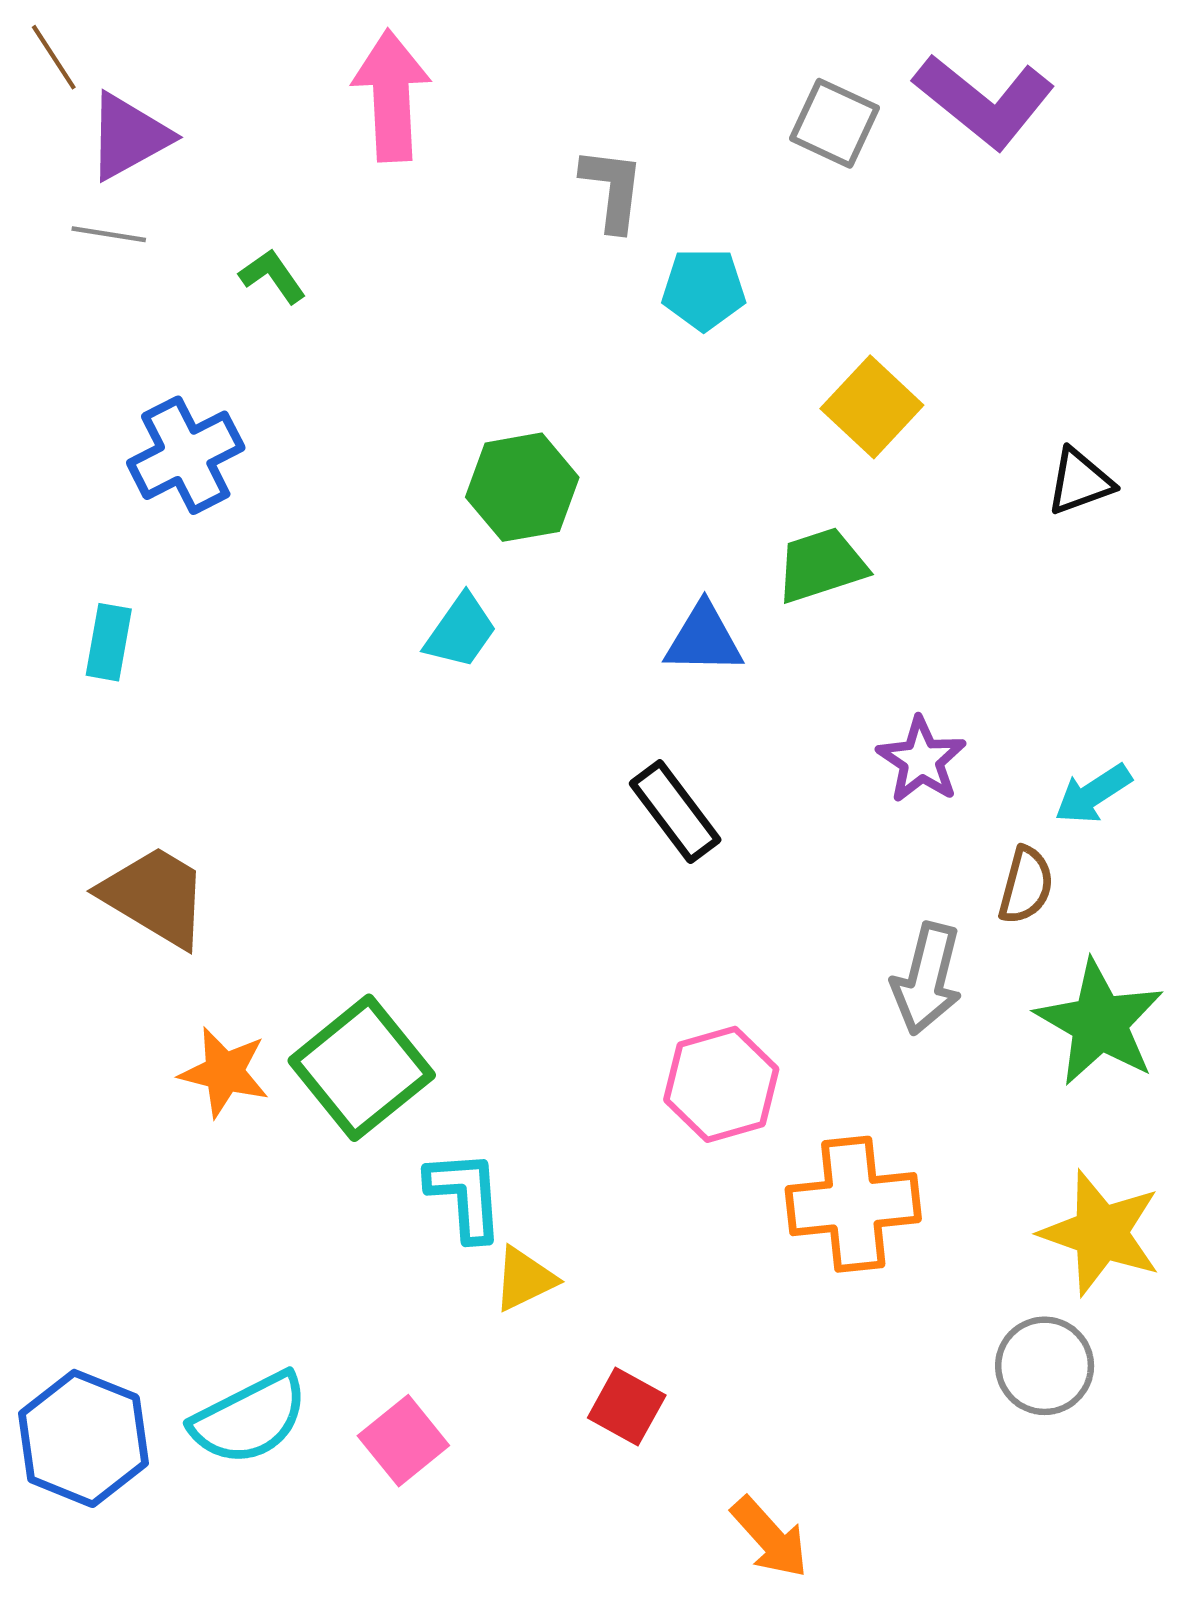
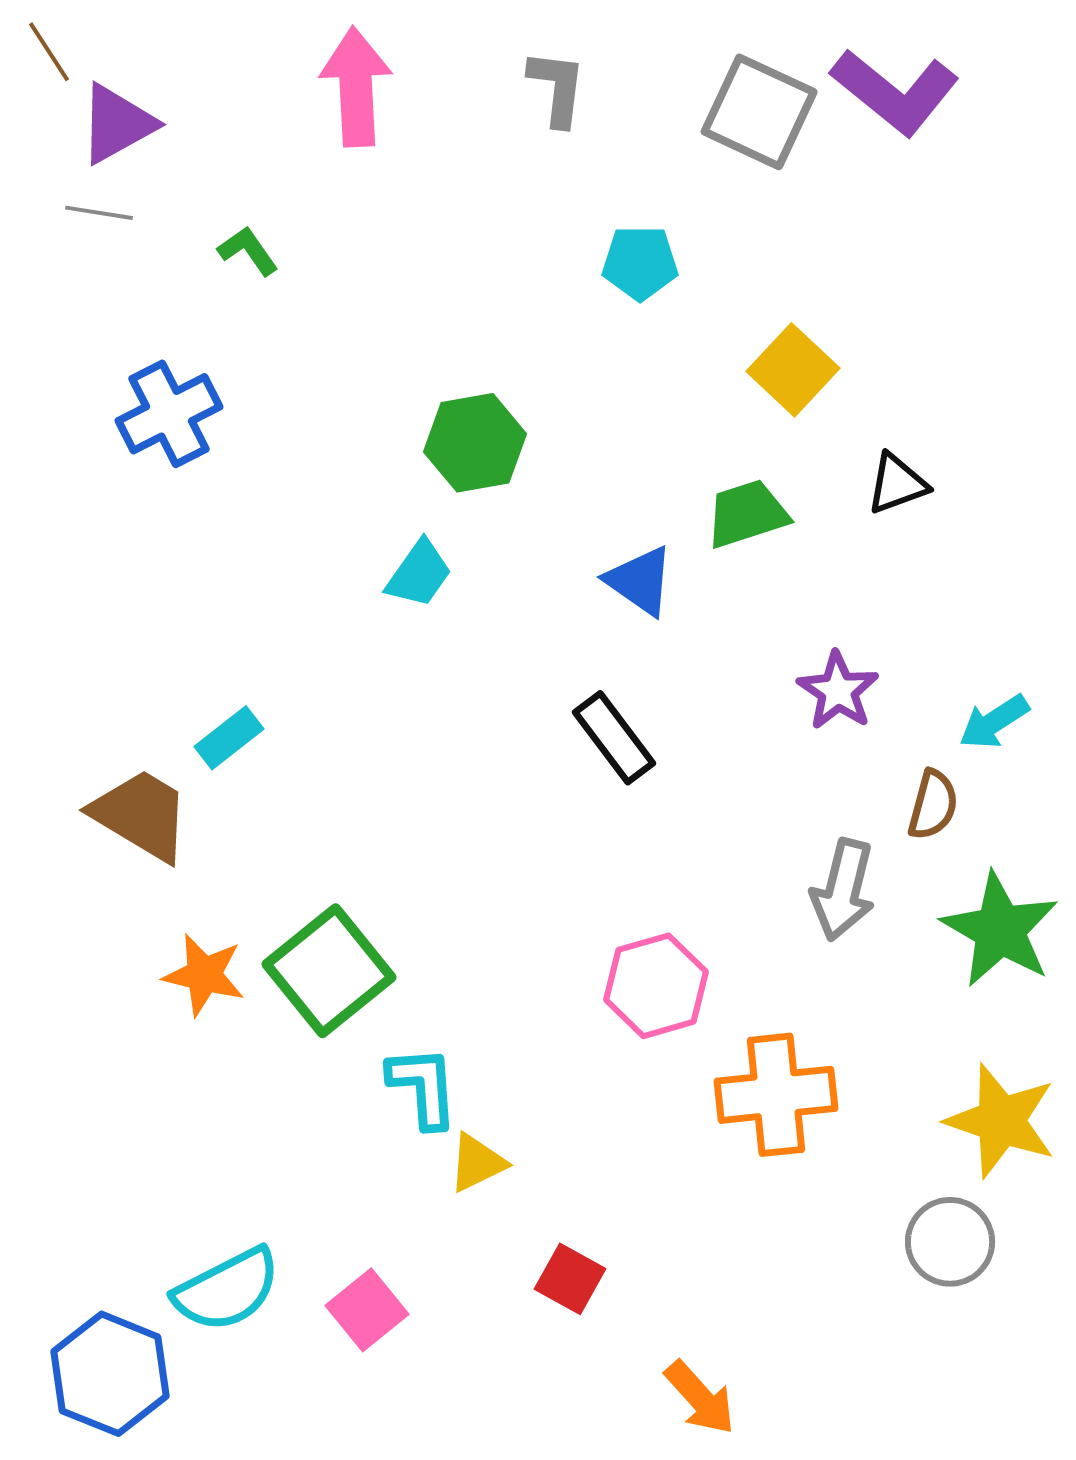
gray square: (835, 123) -> (759, 112), size x1.4
gray L-shape: (612, 189) -> (557, 88), moved
black triangle: (1080, 482) -> (897, 484), moved
blue triangle: (704, 639) -> (640, 581), turned 34
cyan rectangle: (109, 642) -> (229, 738), moved, turned 42
blue hexagon: (83, 1438) -> (110, 1374), moved

